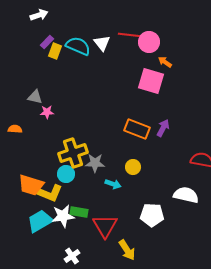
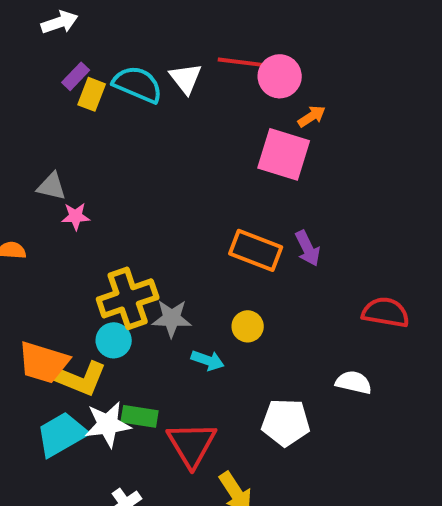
orange arrow: (165, 62) -> (312, 116), turned 112
purple arrow: (163, 128) -> (308, 248), turned 126
white semicircle: (186, 195) -> (354, 382), size x0.7

